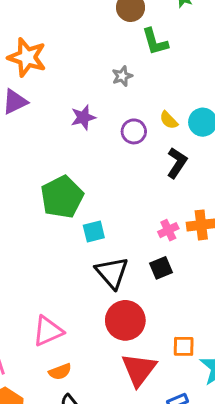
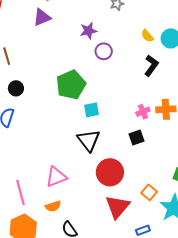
purple circle: (134, 131) -> (104, 51), moved
black triangle: (112, 273) -> (89, 140), moved
orange square: (184, 346) -> (149, 192), turned 35
orange semicircle: (60, 372) -> (53, 206), moved

